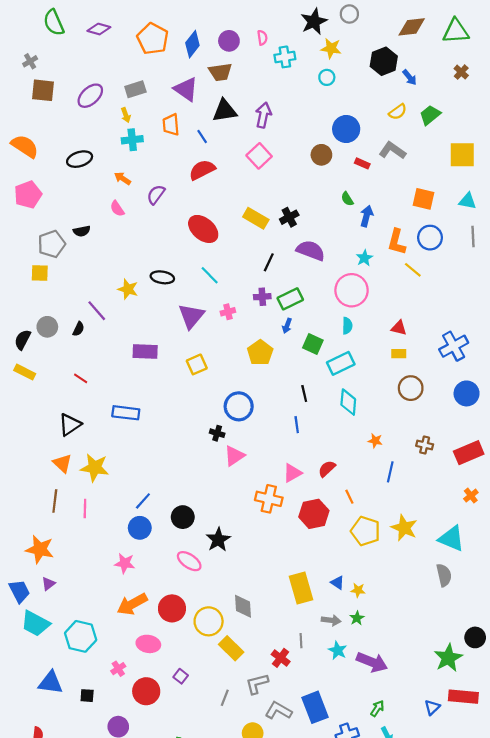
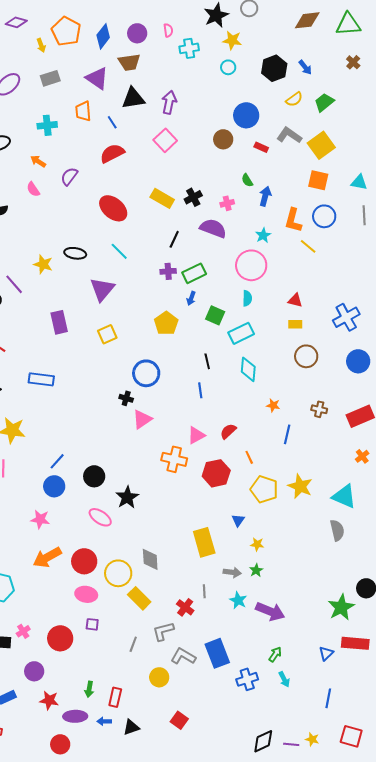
black hexagon: (384, 61) -> (274, 68), moved
yellow arrow: (126, 115) -> (41, 45), moved
yellow square: (462, 155) -> (321, 145), moved, turned -36
pink cross: (228, 312) -> (227, 203), moved
purple rectangle: (145, 352) -> (59, 322), turned 75
blue triangle: (338, 583) -> (238, 520), moved, turned 32
pink ellipse: (148, 644) -> (86, 594), moved
pink cross: (118, 669) -> (23, 631), moved
purple square: (181, 676) -> (92, 624), turned -32

